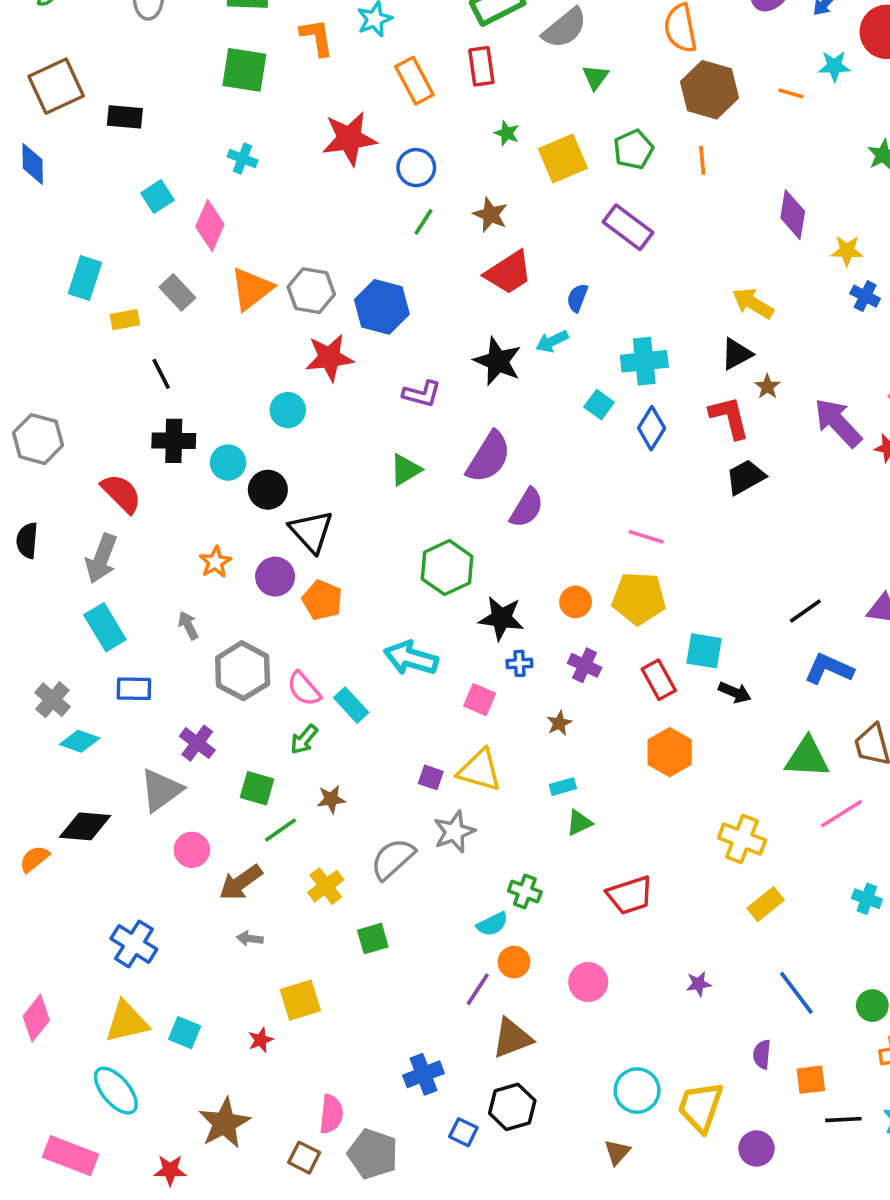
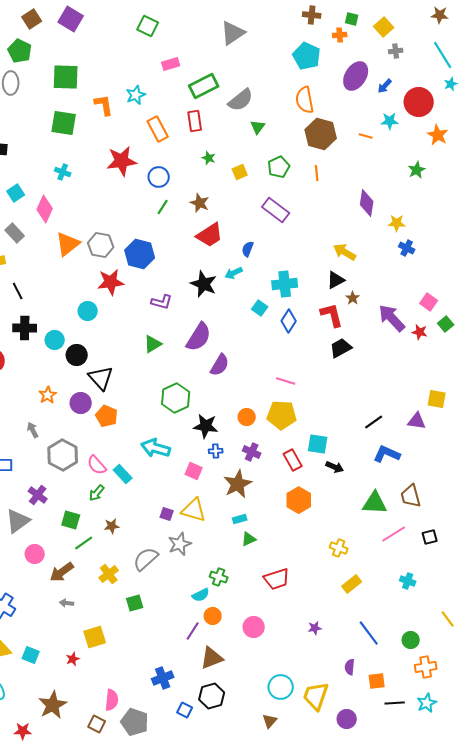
yellow square: (563, 159) -> (240, 172), size x0.6
gray rectangle: (177, 292) -> (15, 233), moved
brown star: (559, 723) -> (238, 484), size x2.0
yellow cross: (742, 839) -> (339, 548), size x0.7

